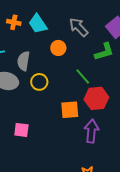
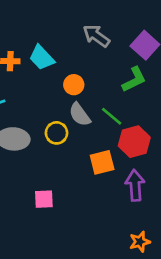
gray arrow: (79, 27) -> (96, 36), moved
gray semicircle: (23, 61) -> (80, 114), moved, turned -36

